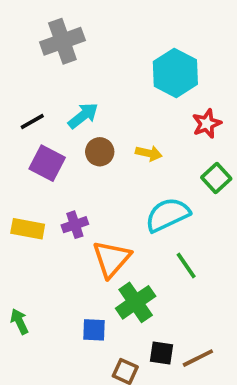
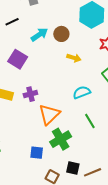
black line: (32, 121) -> (12, 22), moved
brown circle: (100, 152) -> (61, 34), moved
cyan semicircle: (168, 215) -> (82, 92), size x0.7

